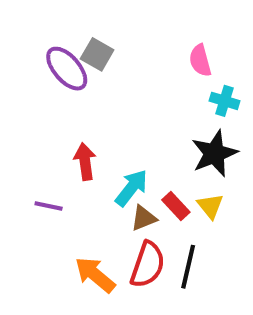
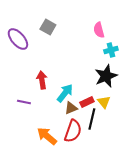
purple ellipse: (67, 69) -> (18, 39), moved
cyan cross: (224, 101) -> (111, 50), turned -32
red rectangle: (176, 206) -> (87, 102), turned -72
black line: (188, 267) -> (92, 119), moved

